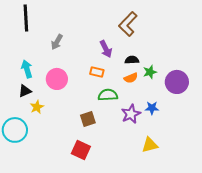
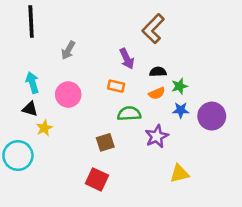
purple circle: (177, 82) -> (212, 116), moved
black triangle: (25, 91) -> (30, 109), turned 40
blue star: (152, 108) -> (181, 110), moved

